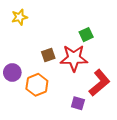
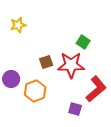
green square: (86, 35) -> (83, 42), turned -32

